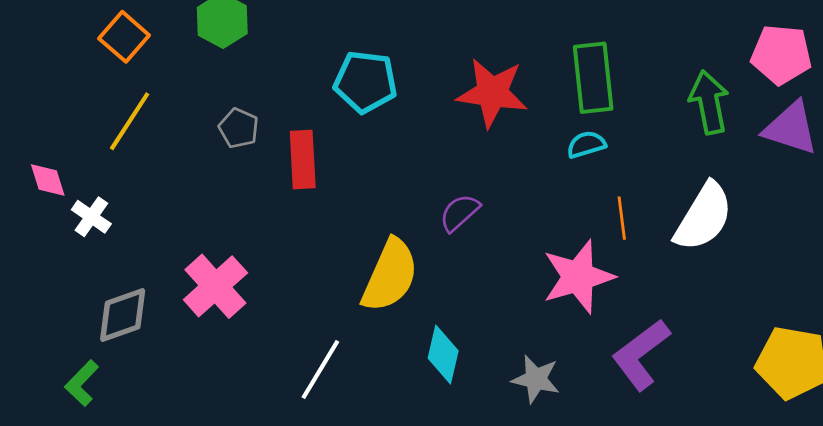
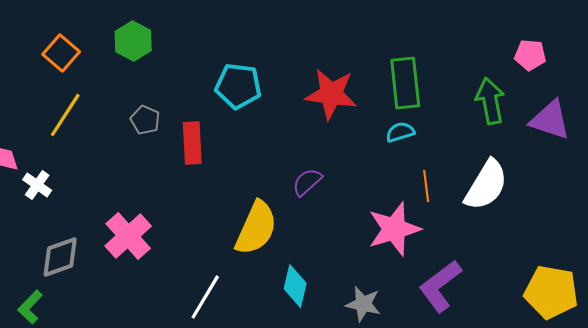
pink pentagon: (781, 55) -> (530, 55), moved, size x0.7

